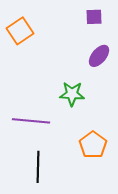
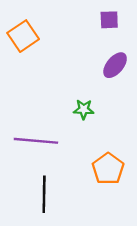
green star: (72, 94) -> (84, 109), size x0.7

